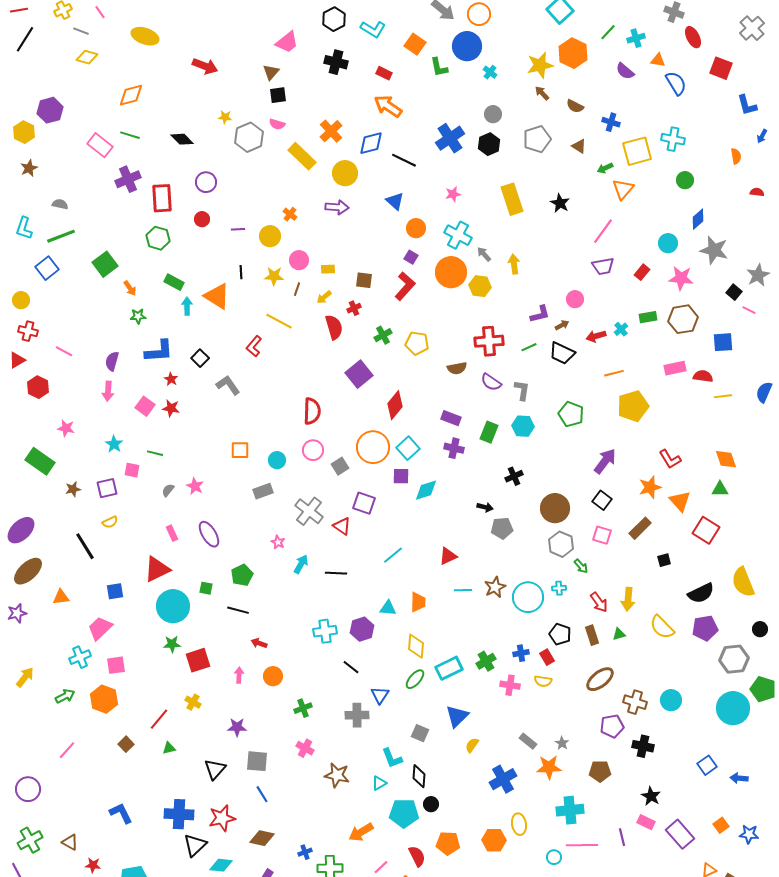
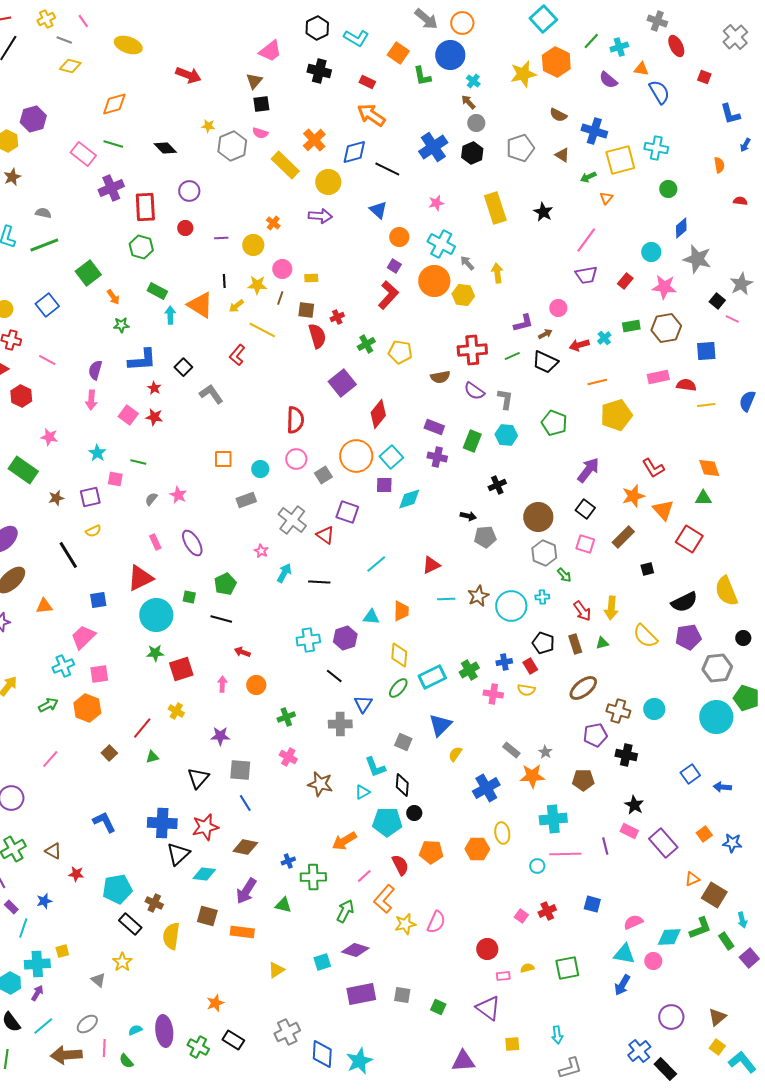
red square: (721, 68) -> (704, 77), size x0.6
brown arrow: (542, 93) -> (468, 102), moved
blue cross: (611, 122) -> (594, 131), size x1.4
orange triangle: (623, 189) -> (606, 198), size x0.6
blue square: (47, 268) -> (47, 305), moved
brown square: (364, 280) -> (306, 310), moved
yellow arrow: (324, 297) -> (236, 306), moved

